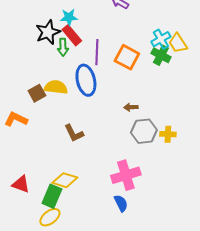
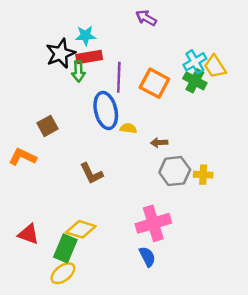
red rectangle: (72, 35) -> (89, 57), turned -60
yellow semicircle: (56, 87) -> (128, 128), moved, size x0.6

